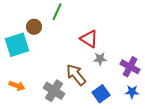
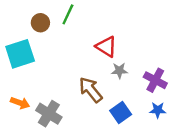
brown circle: (34, 27) -> (40, 23), moved
gray cross: (54, 91) -> (49, 114), moved

